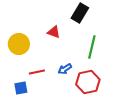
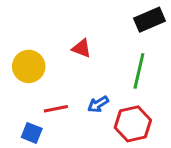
black rectangle: (80, 13) -> (150, 20), moved, turned 36
blue square: (21, 88) -> (32, 133), turned 32

